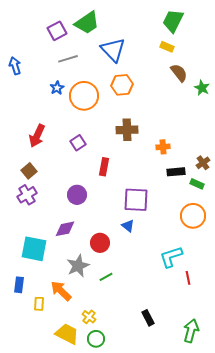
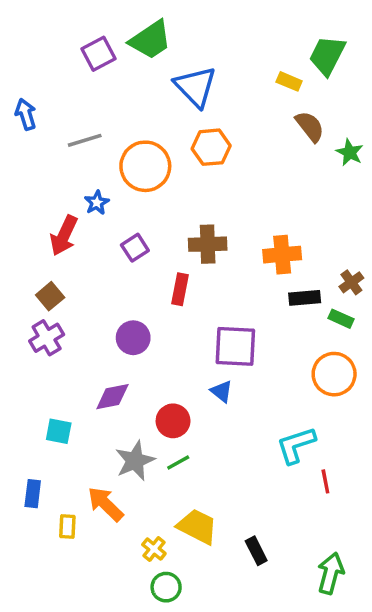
green trapezoid: (173, 21) -> (327, 55), moved
gray line: (68, 59) -> (85, 140), moved
blue star: (57, 88) -> (97, 203), moved
brown cross: (127, 130) -> (208, 244), moved
orange cross: (163, 147) -> (282, 255), size x1.5
cyan square: (34, 249) -> (59, 431), size x0.6
green line: (106, 277) -> (178, 462), moved
yellow trapezoid: (67, 334) -> (197, 527), moved

